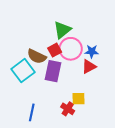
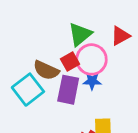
blue star: (92, 51) -> (92, 81), moved
red triangle: (89, 66) -> (120, 36), moved

